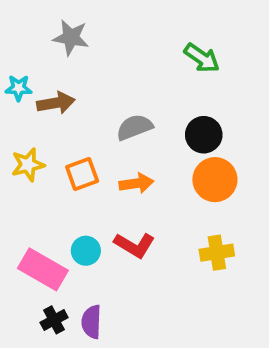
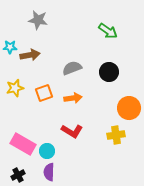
orange circle: (215, 180) -> (129, 108), moved
cyan circle: (86, 251) -> (47, 151), moved
black cross: (54, 320) -> (18, 175), moved

